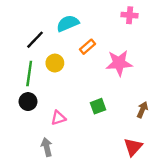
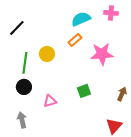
cyan semicircle: (68, 23) -> (81, 19), moved
black line: (35, 40) -> (17, 28), moved
gray arrow: (47, 147) -> (22, 120), moved

